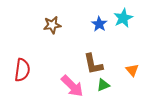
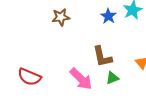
red semicircle: (22, 70) -> (29, 77), moved, turned 105

